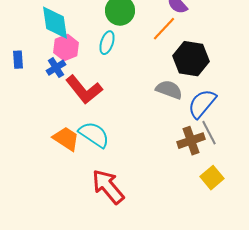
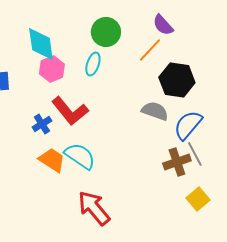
blue cross: (56, 68) -> (42, 124), moved

